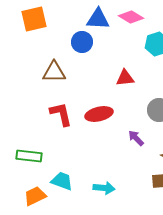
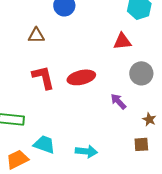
brown triangle: (54, 72) -> (36, 35), size x0.7
red triangle: (125, 78) -> (122, 41), moved

